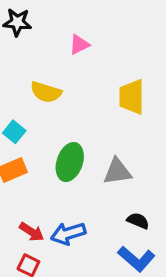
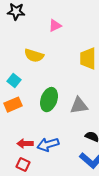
red arrow: (32, 232) -> (25, 144), turned 147

